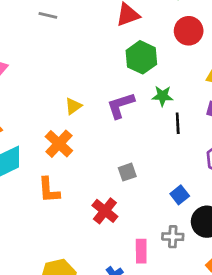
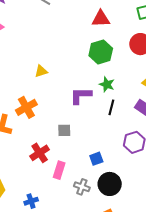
purple L-shape: (121, 105) -> (81, 96), moved
orange cross: (59, 144) -> (26, 107), moved
pink rectangle: (141, 251) -> (59, 170), moved

